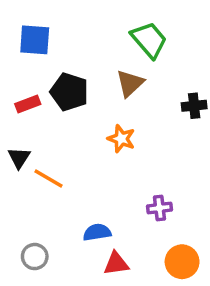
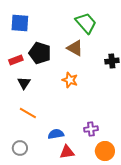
brown triangle: (130, 83) -> (75, 48), turned -48
black triangle: (19, 158) -> (24, 83), moved
orange line: (49, 179) -> (28, 113), moved
purple cross: (159, 208) -> (91, 129), moved

